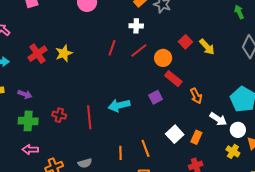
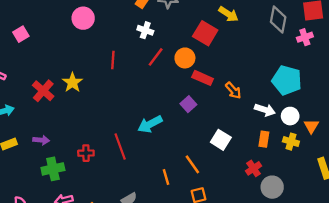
white cross: (136, 26) -> (145, 30), turned 32
red square: (185, 42) -> (205, 33), size x1.5
yellow arrow: (207, 47) -> (228, 14), moved
red line: (112, 48) -> (113, 60), moved
orange rectangle: (196, 137) -> (264, 139), moved

